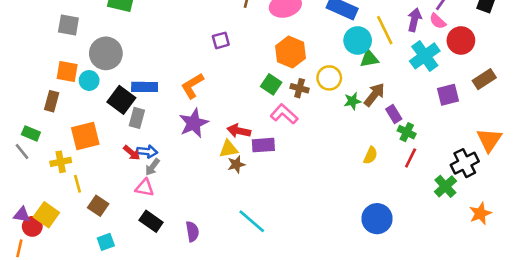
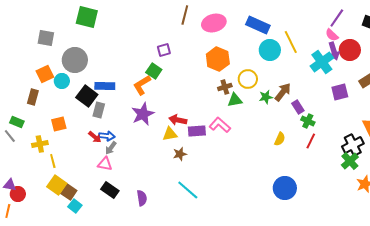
purple arrow: (414, 20) -> (334, 51), moved, turned 150
green triangle: (369, 59) -> (235, 100), moved
orange square: (67, 71) -> (45, 74), turned -36
green square: (271, 84) -> (154, 71), moved
brown cross: (300, 88) -> (225, 87), turned -32
pink L-shape: (284, 114) -> (220, 125), moved
orange square: (85, 136) -> (59, 124), size x0.7
brown star: (236, 164) -> (180, 154), moved
green cross: (445, 186) -> (350, 161), moved
brown square: (98, 206) -> (69, 192), moved
yellow square: (46, 215) -> (57, 185), moved
cyan square: (106, 242) -> (75, 206), turned -32

